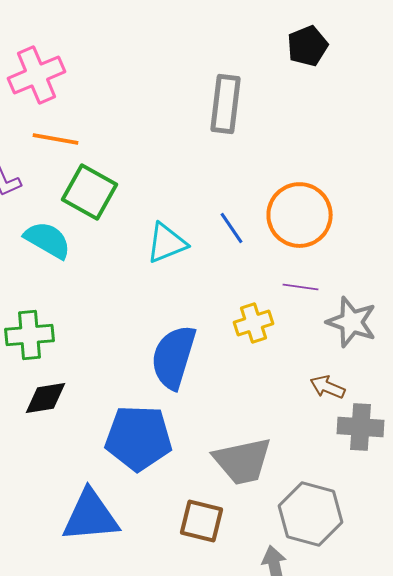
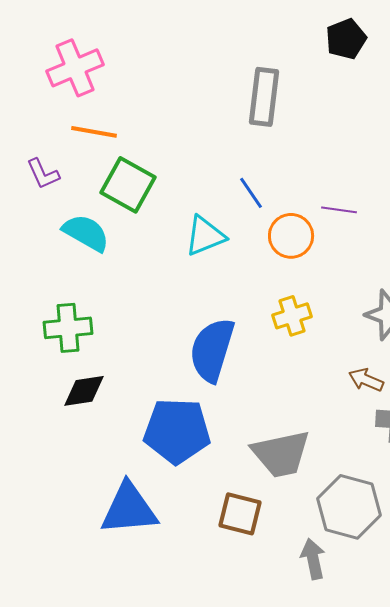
orange circle: (300, 215) -> (291, 236), moved, size x0.7
blue line: (232, 228) -> (251, 193), moved
purple line: (300, 287) -> (339, 210), moved

